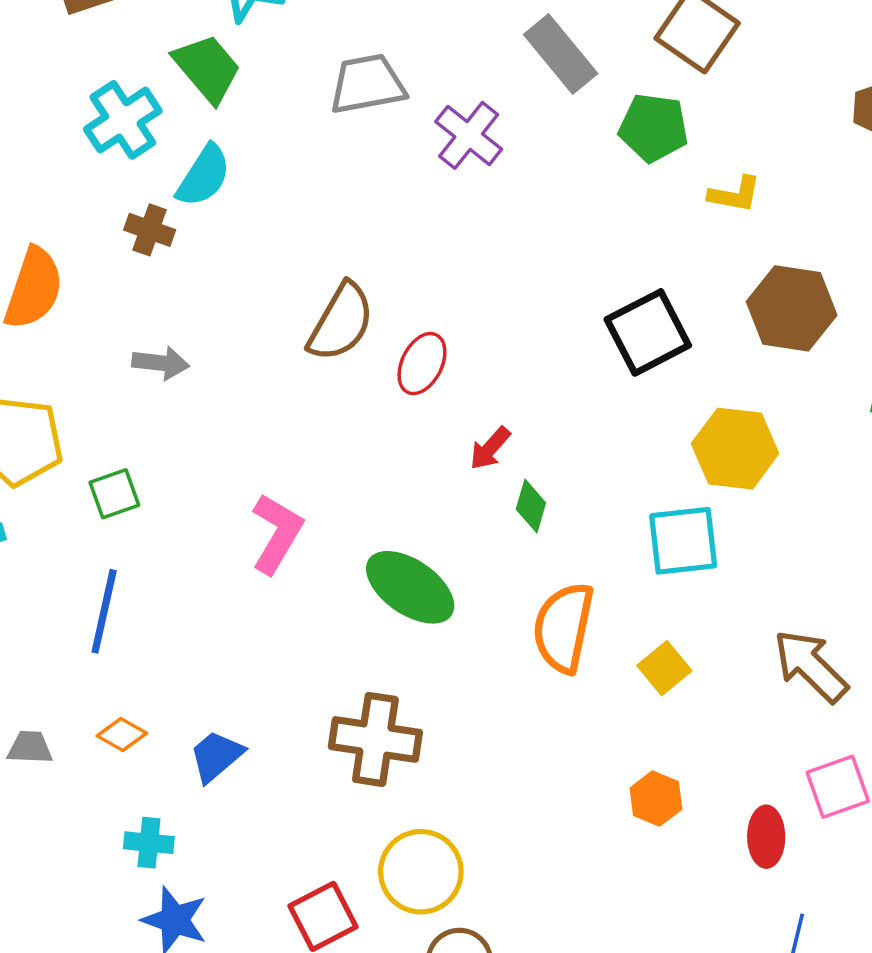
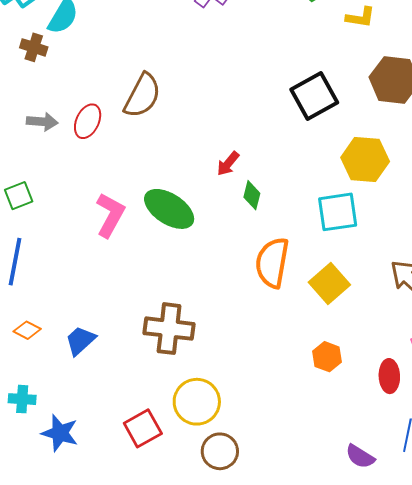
red ellipse: (422, 364) -> (88, 121), moved
green ellipse: (410, 587) -> (169, 209), moved
yellow square: (664, 668) -> (329, 284), size x1.4
cyan cross: (149, 843) -> (22, 399), moved

